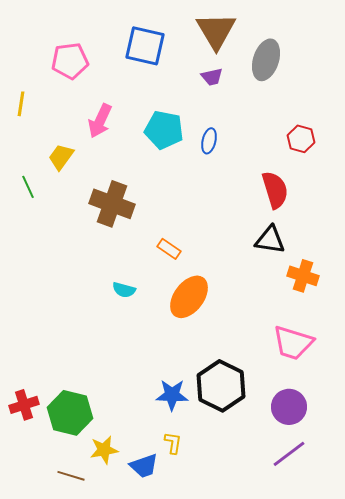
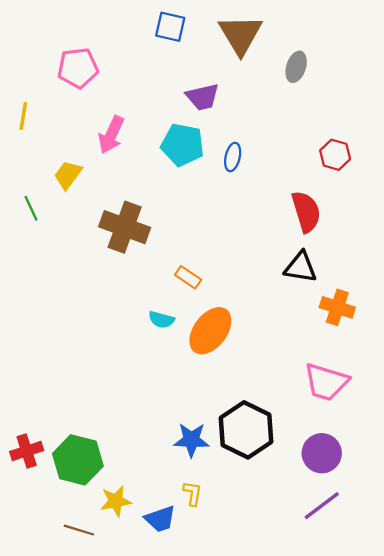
blue square: (145, 46) -> (170, 27), moved, size x0.7
gray ellipse: (266, 60) -> (296, 67), size x0.7
purple trapezoid: (212, 77) -> (203, 97), moved, size x1.4
cyan semicircle: (124, 290) -> (161, 320), moved

